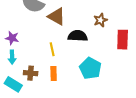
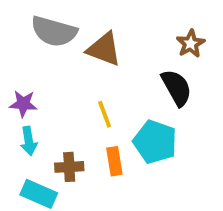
black semicircle: (78, 36) -> (177, 88), moved, turned 66
cyan pentagon: (90, 68) -> (155, 142), moved

